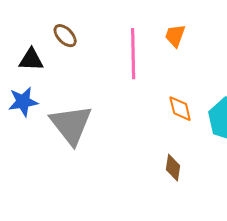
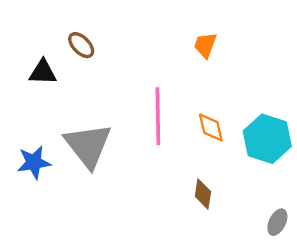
pink line: (133, 54) -> (158, 116), moved
blue star: (23, 102) -> (34, 162), moved

